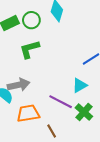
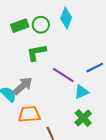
gray arrow: (19, 85) -> (23, 86), turned -35
purple line: (61, 102) -> (63, 75), moved

